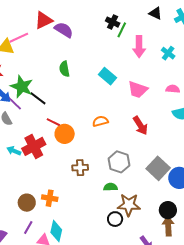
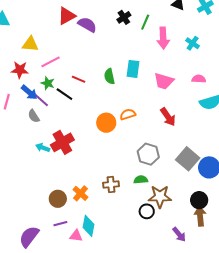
black cross: (113, 22) -> (124, 17), moved, turned 32
pink line: (19, 38) -> (50, 62), moved
green semicircle: (64, 69) -> (109, 76), moved
cyan rectangle: (108, 76) -> (133, 69), turned 60
green star: (22, 87) -> (48, 83), size x0.6
red line: (53, 122) -> (79, 79), moved
orange circle: (65, 134) -> (106, 123), moved
brown cross: (80, 168) -> (111, 184), moved
orange cross: (50, 198) -> (81, 193), turned 35
purple line: (28, 228) -> (60, 224), turned 48

